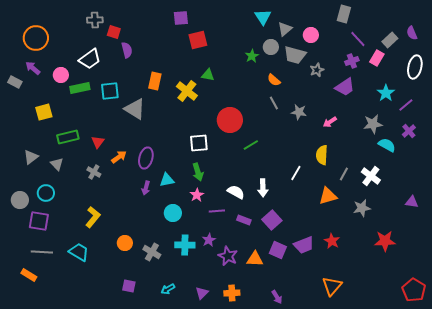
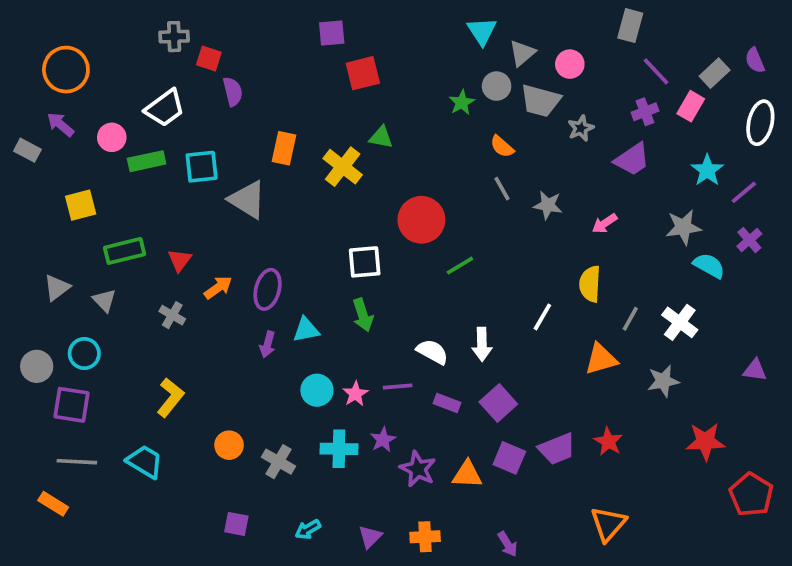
pink star: (197, 195) -> (355, 394), moved
red pentagon: (414, 290) -> (751, 495), moved

